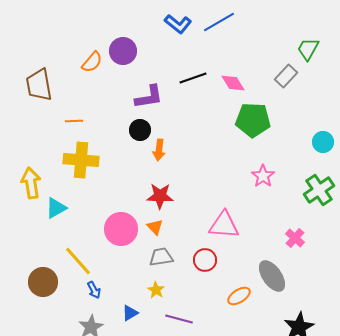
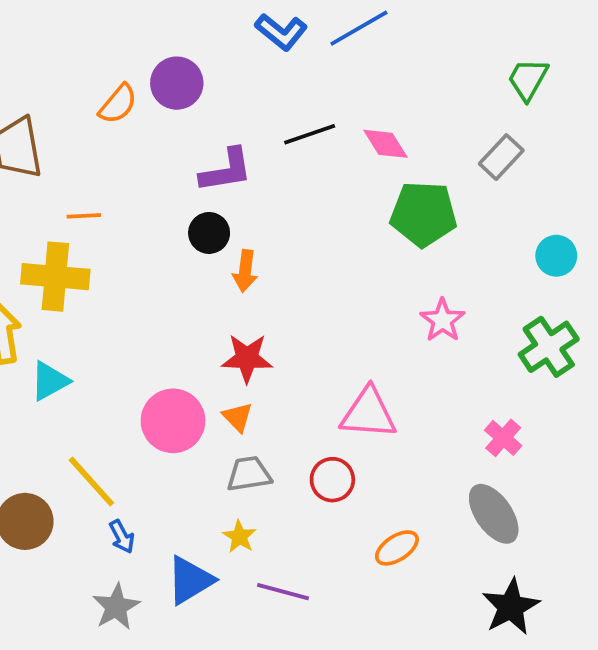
gray rectangle: (286, 76) -> (501, 157), moved
yellow cross: (81, 160) -> (55, 277), moved
gray ellipse: (272, 276) -> (494, 514), moved
blue triangle: (130, 313) -> (190, 580), size x1.6

